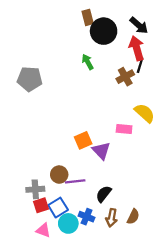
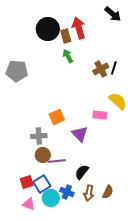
brown rectangle: (88, 17) -> (66, 36), moved
black arrow: (139, 25) -> (113, 14), moved
black circle: (104, 31) -> (48, 29), moved
red arrow: (137, 48) -> (79, 28), moved
black line: (140, 65) -> (114, 68), moved
orange square: (83, 140) -> (57, 117), moved
gray cross: (35, 189) -> (39, 136), moved

